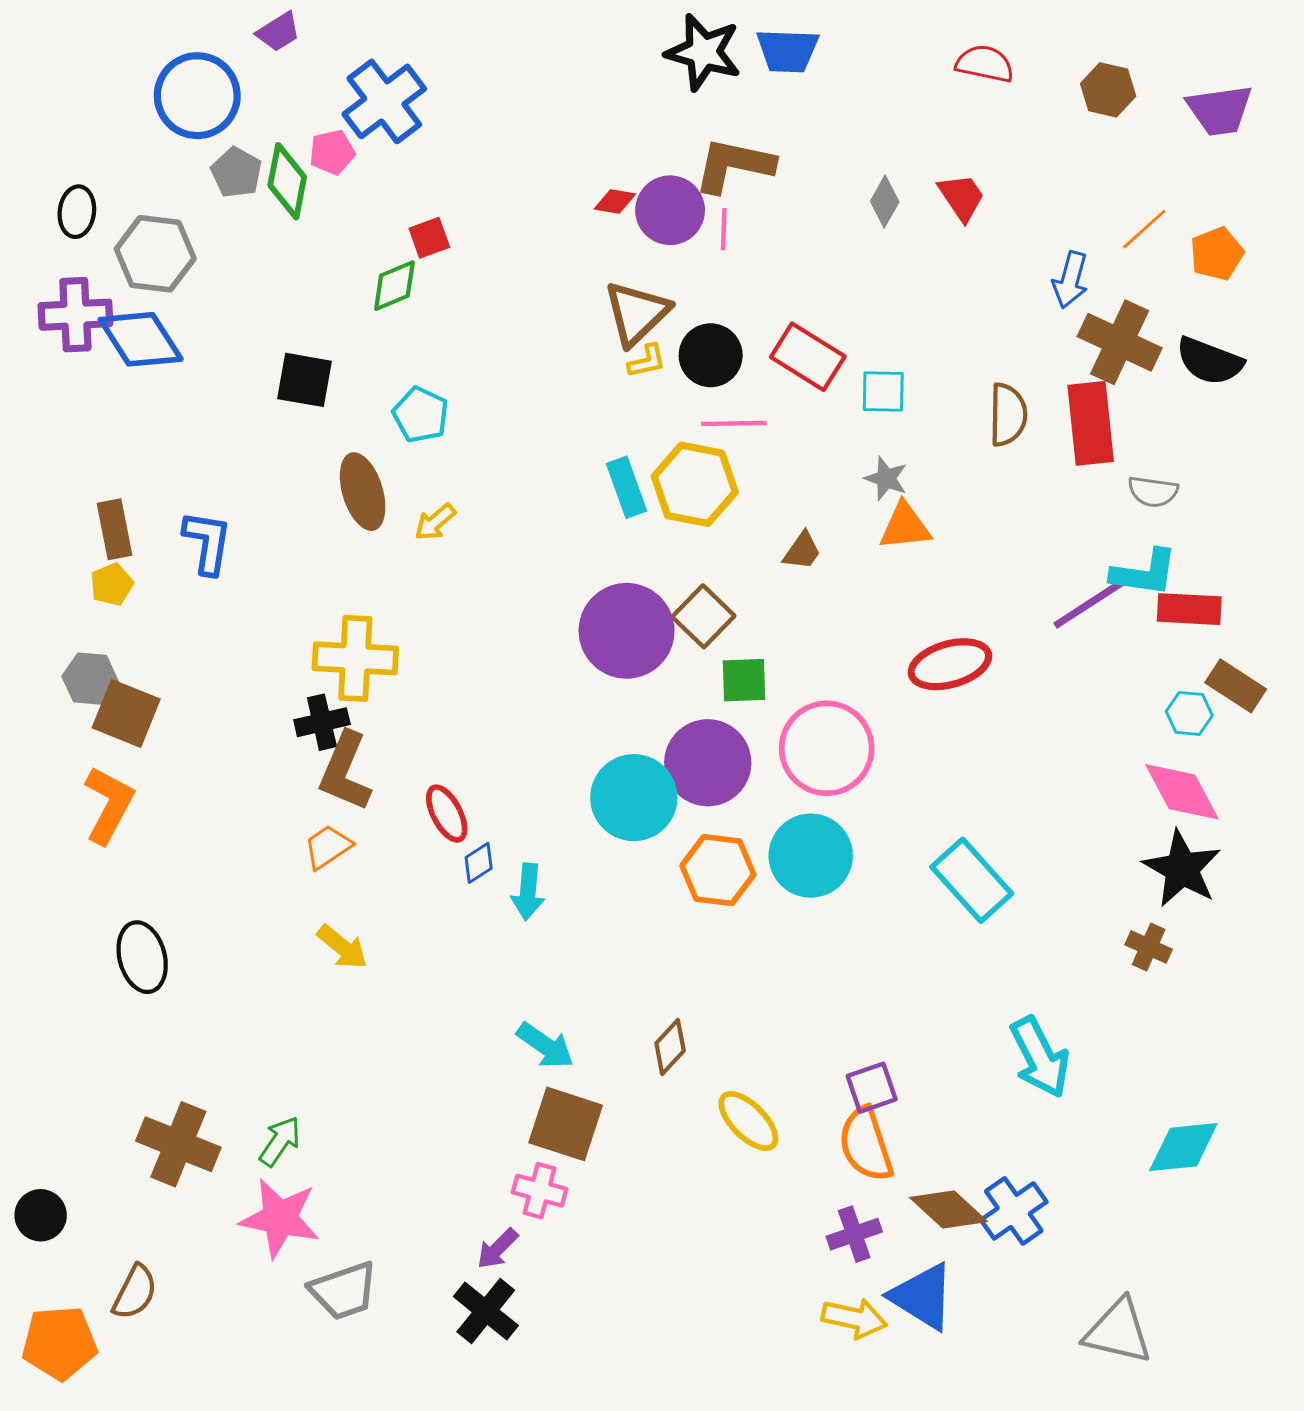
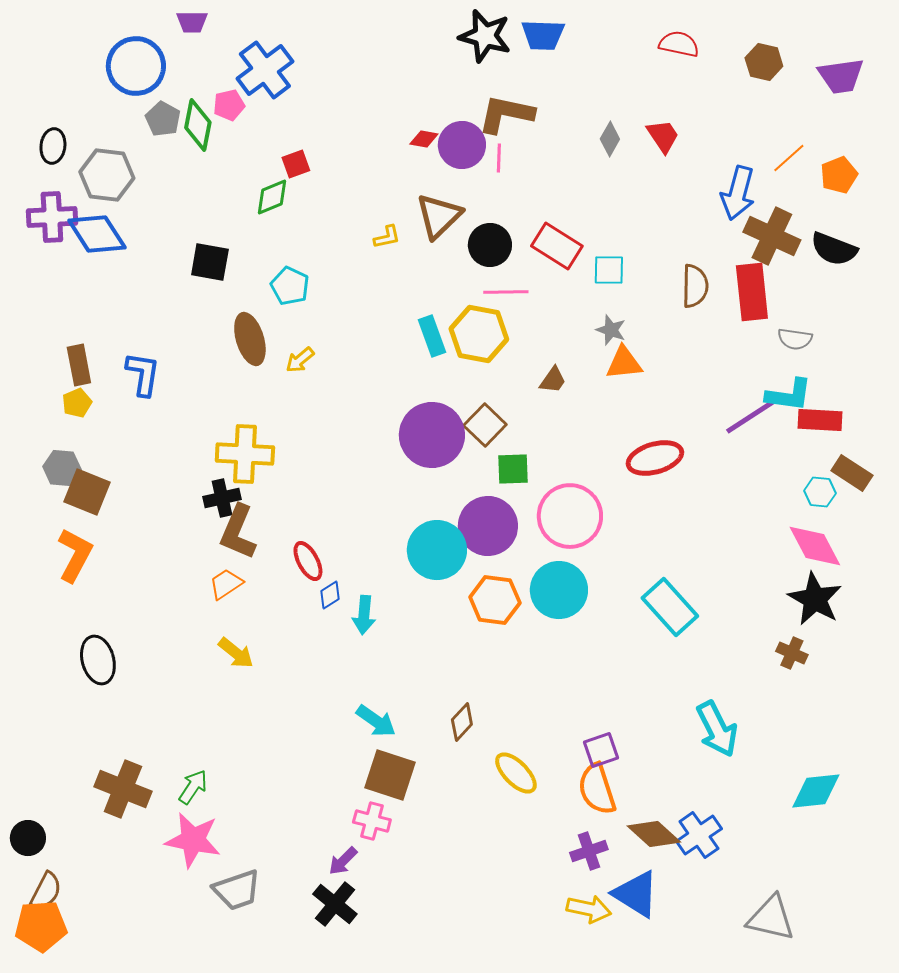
purple trapezoid: (278, 32) -> (192, 22), turned 32
blue arrow: (1070, 280) -> (738, 193), size x1.4
yellow L-shape: (647, 361) -> (387, 237), moved
brown semicircle: (135, 1292) -> (46, 891), moved

